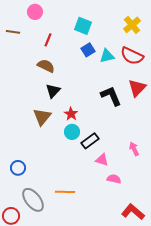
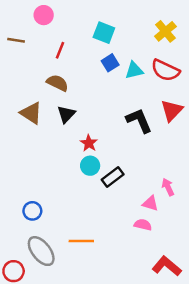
brown triangle: (42, 117) -> (31, 113), moved, turned -36
pink triangle: (102, 160) -> (150, 203), moved
blue circle: (18, 168) -> (32, 211), moved

